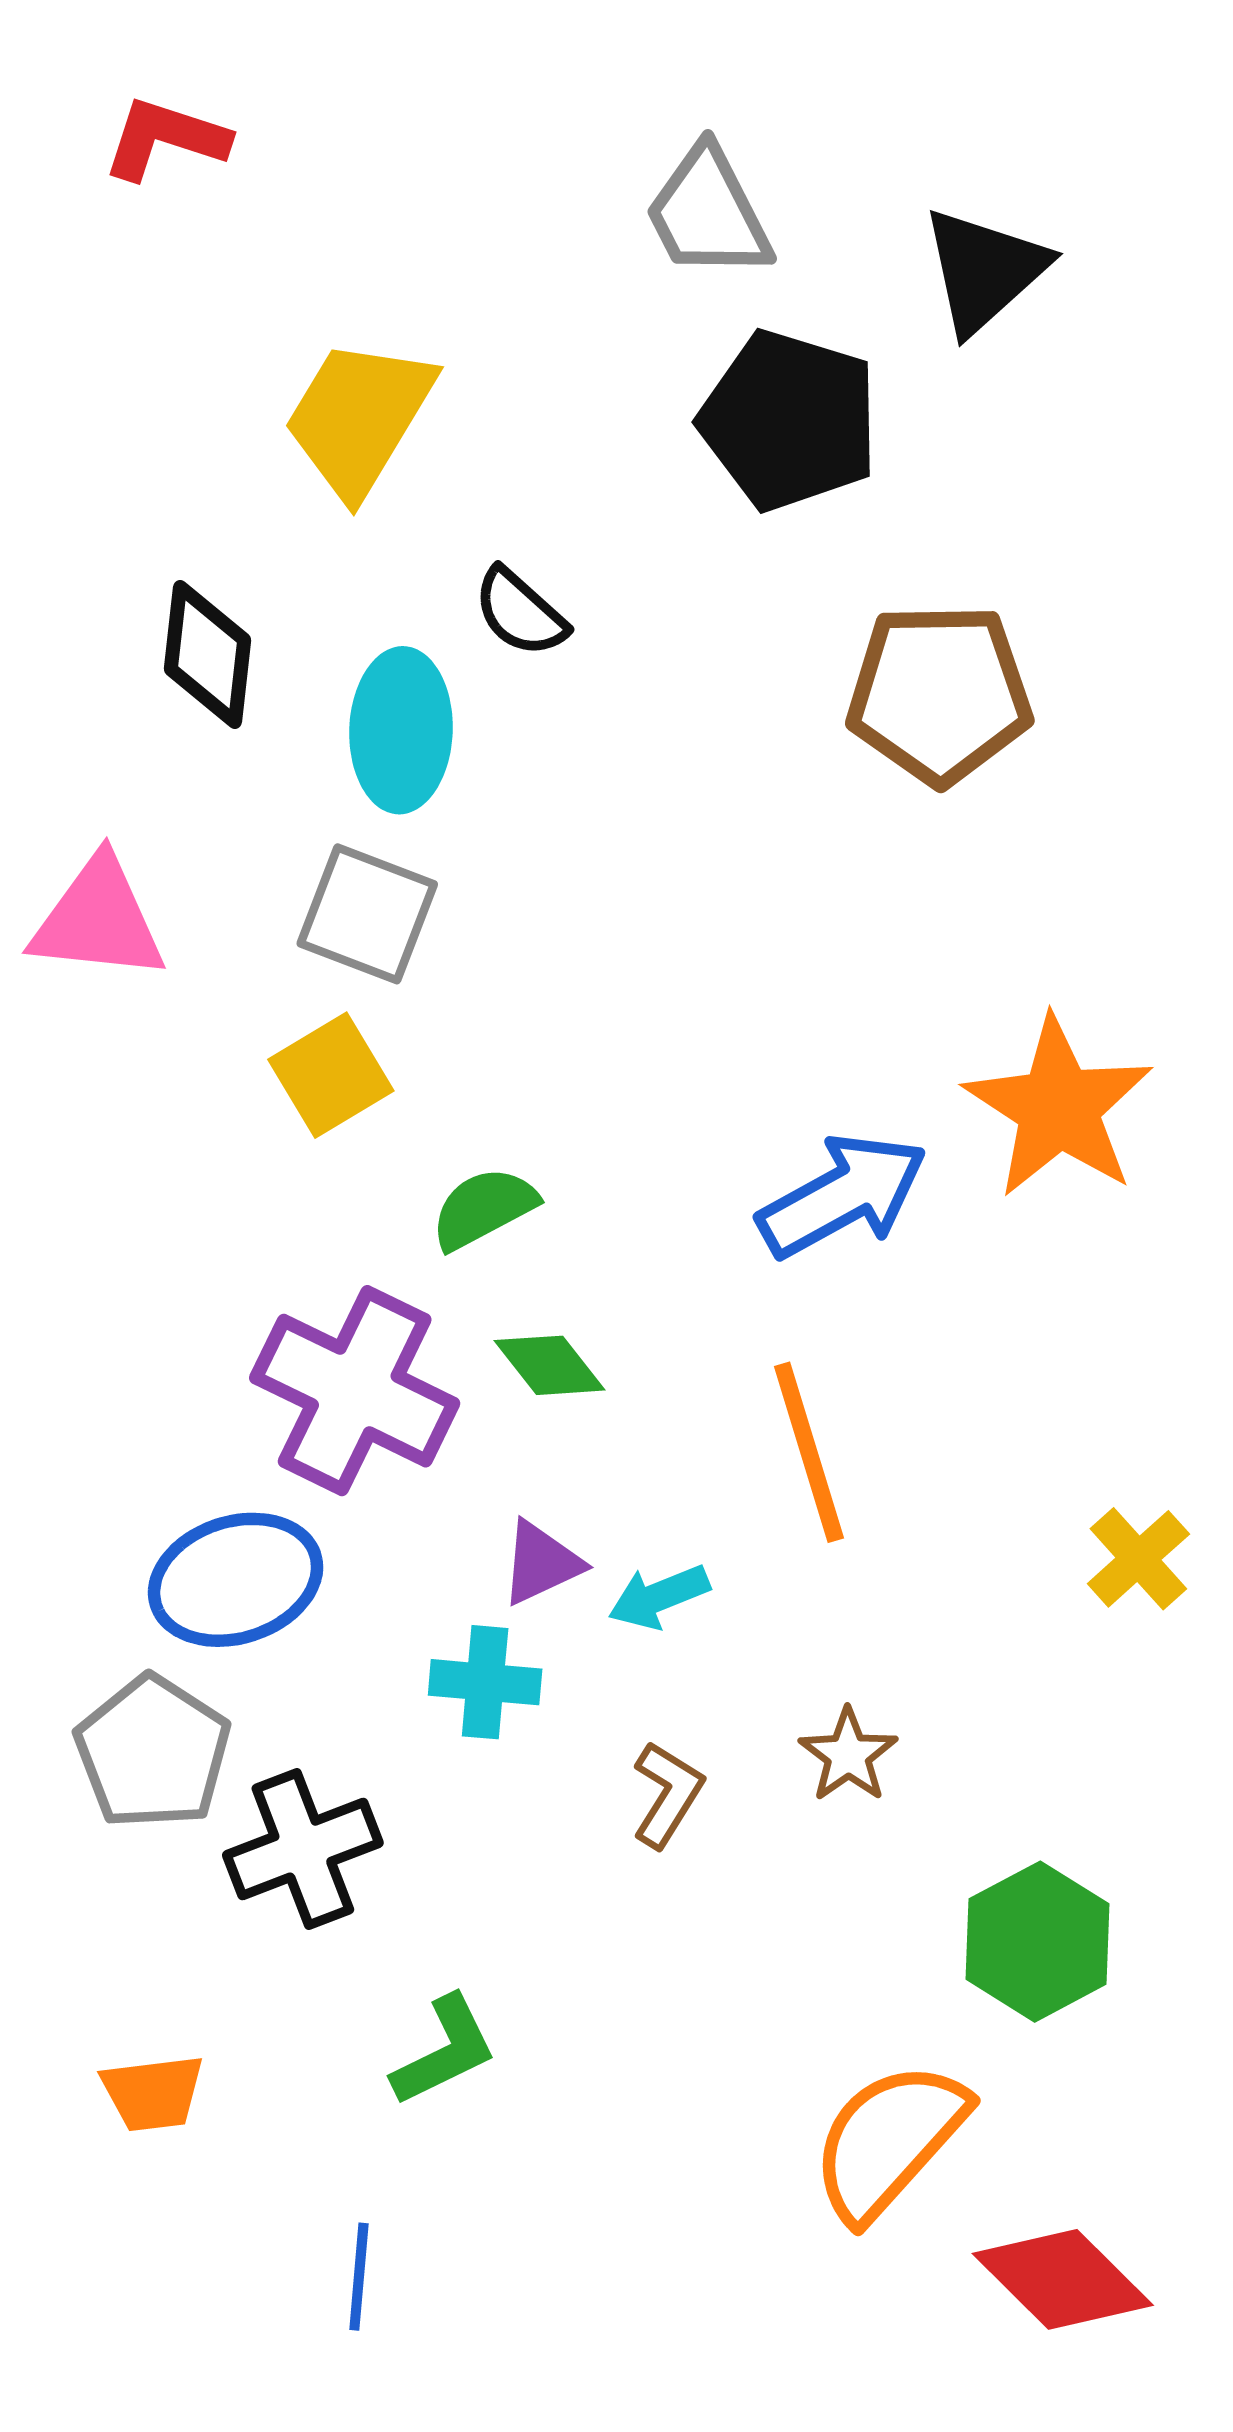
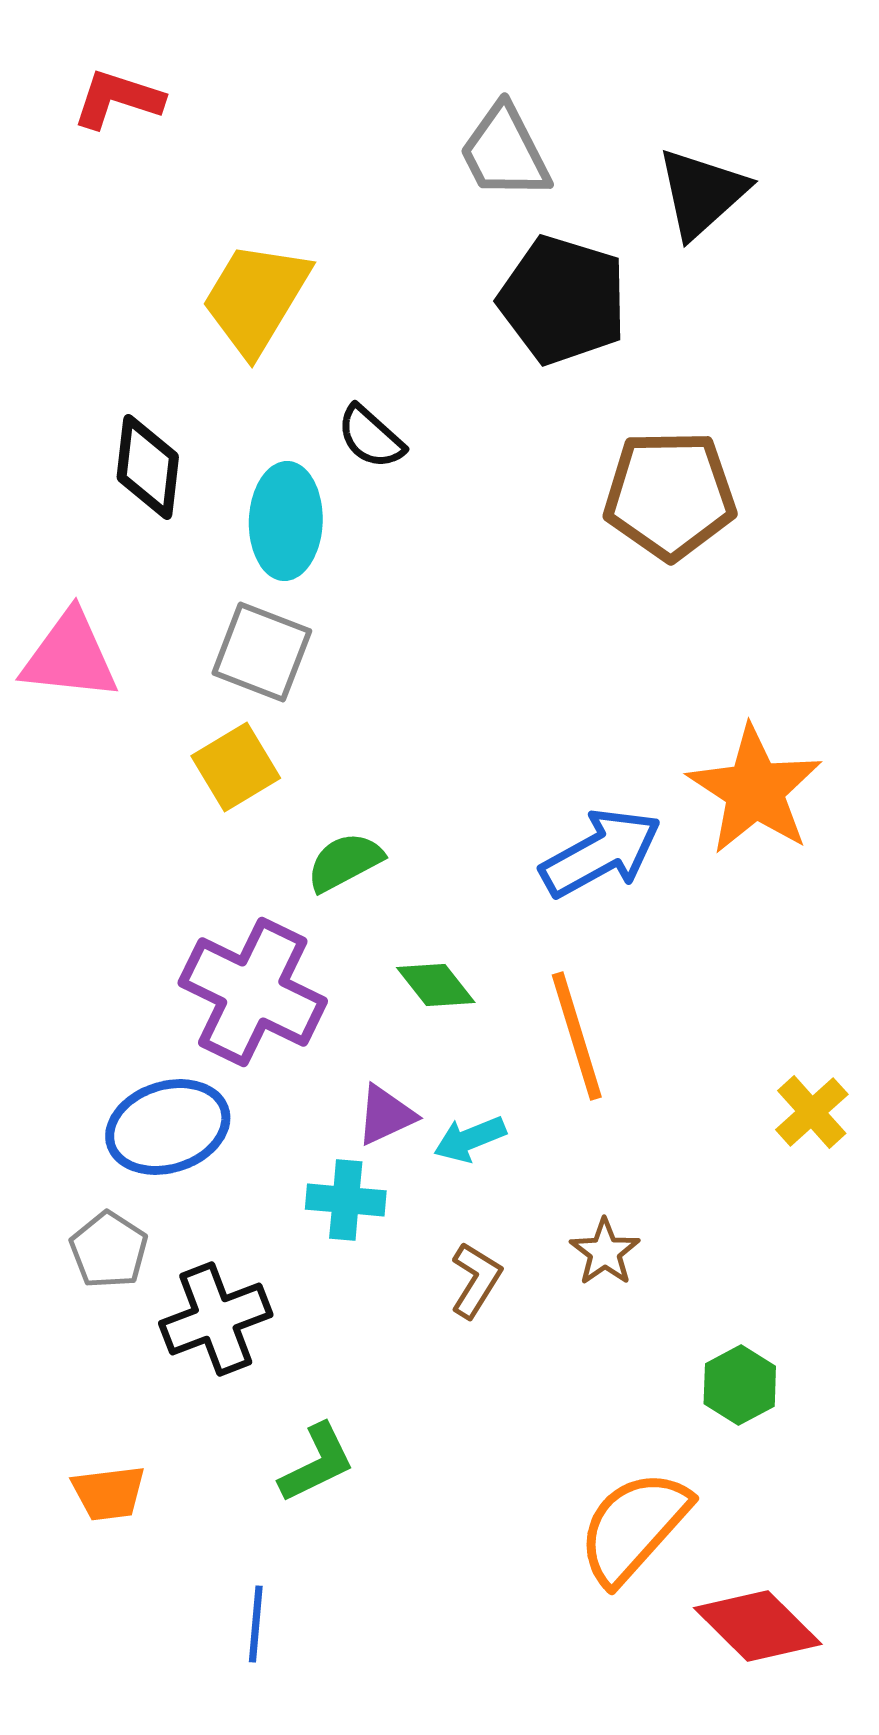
green diamond: (550, 1365) -> (436, 985), moved
gray pentagon: (153, 1752) -> (109, 1250), size x0.7
green hexagon: (1037, 1942) -> (740, 1385), size x0.7

